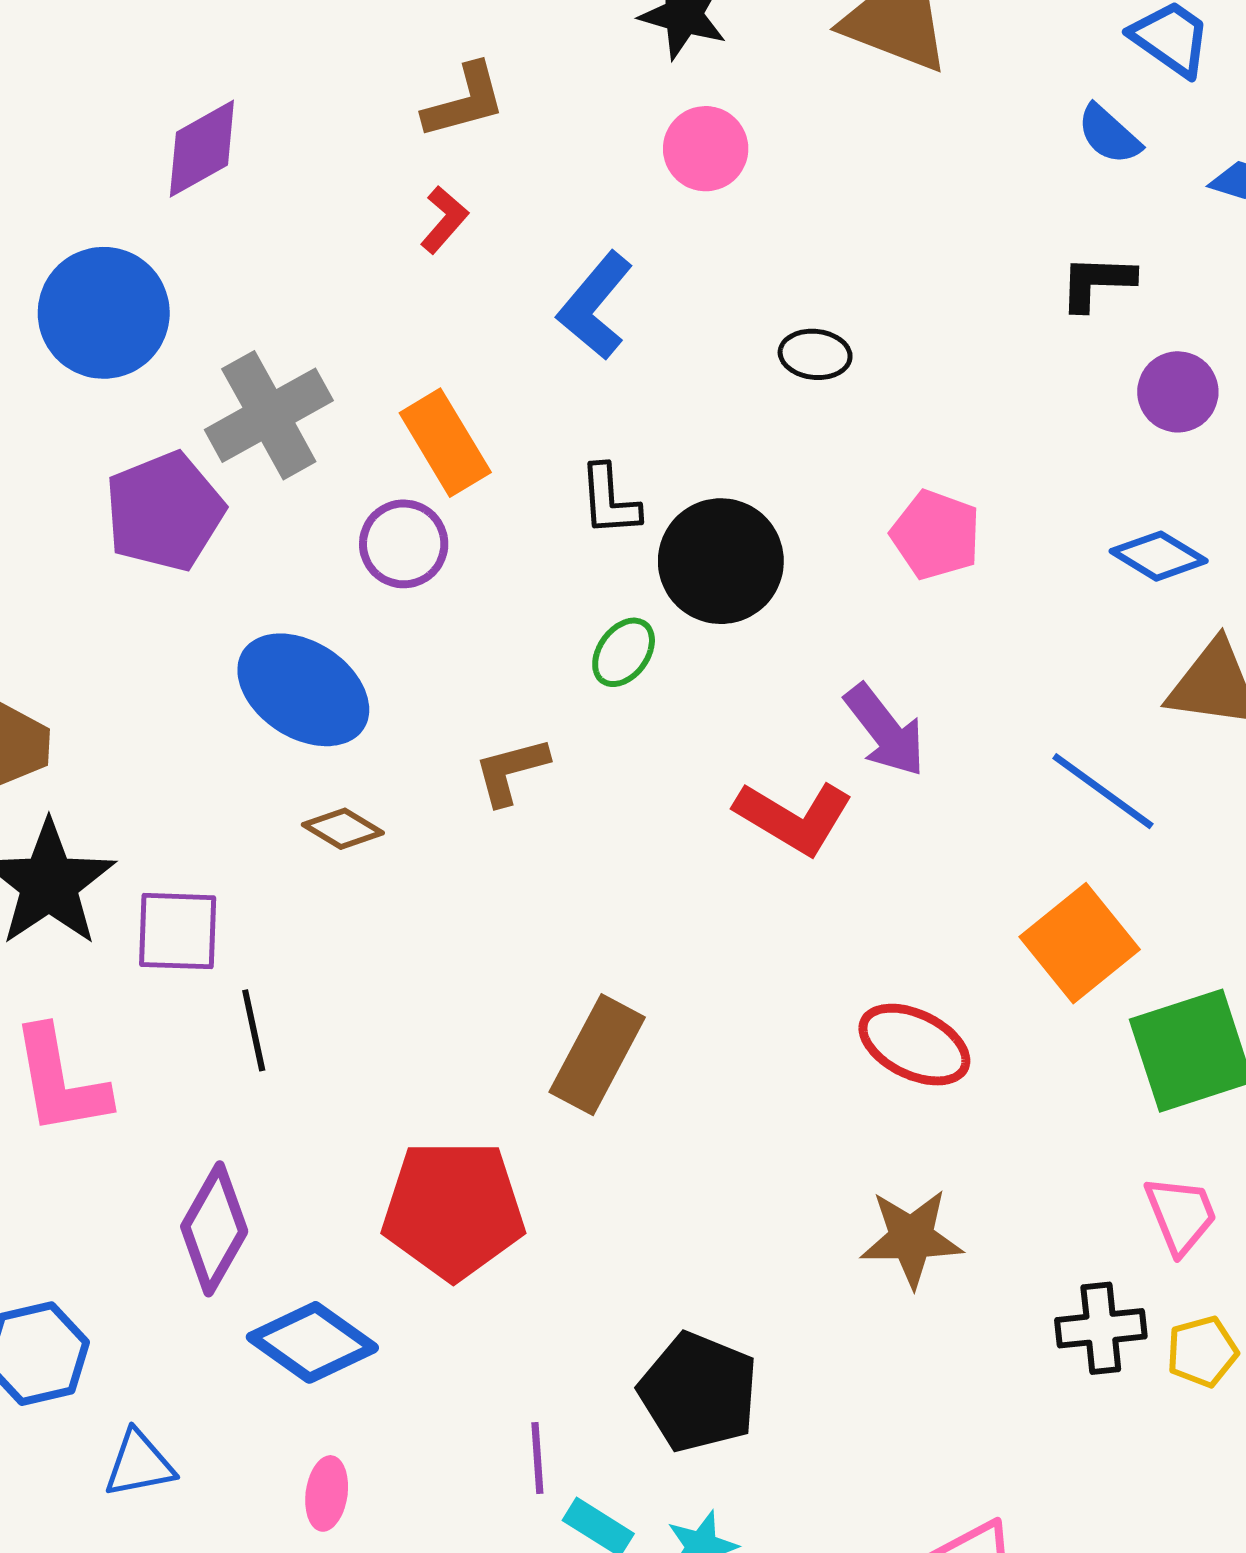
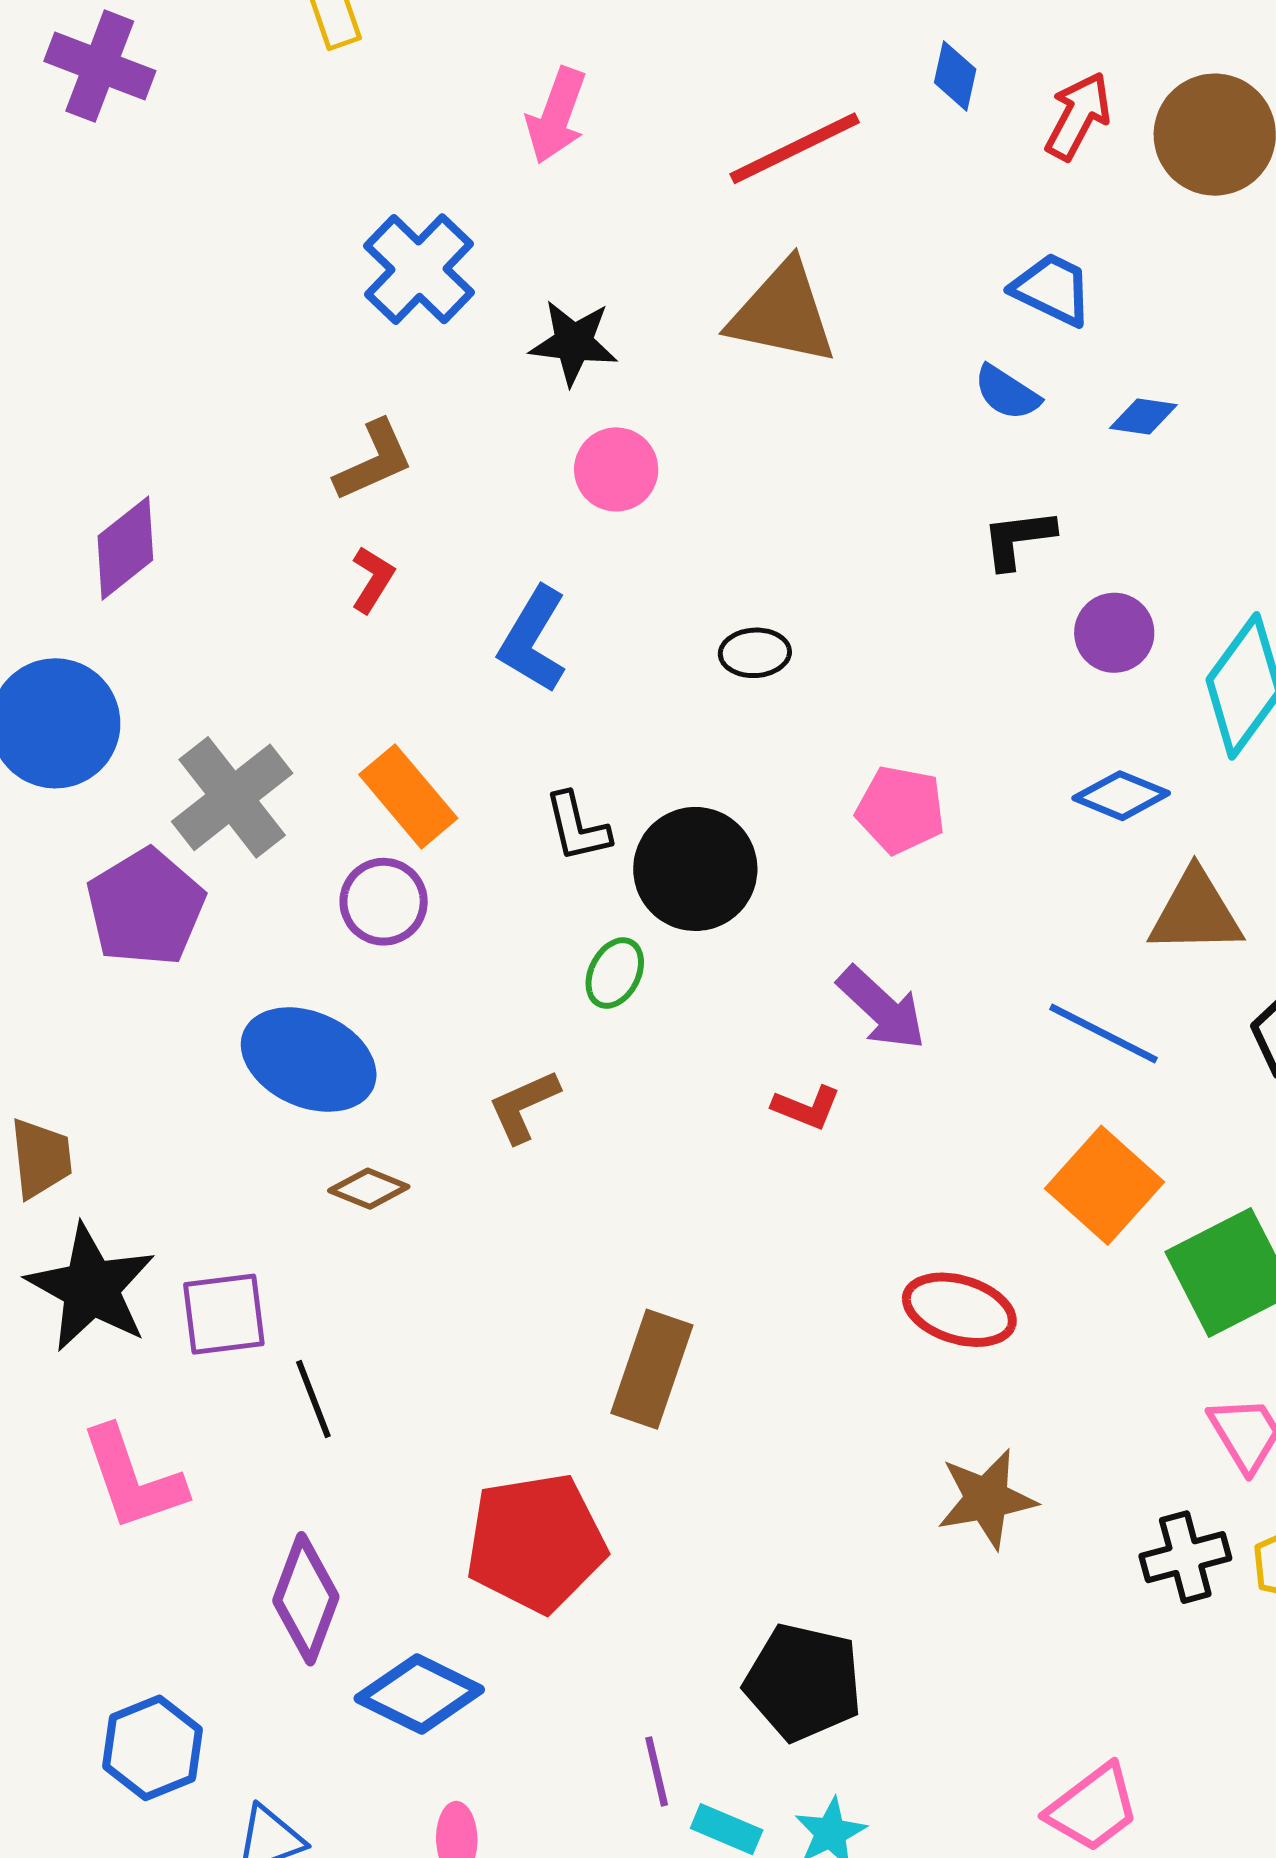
red L-shape: (794, 818) -> (806, 1107), size x0.6

